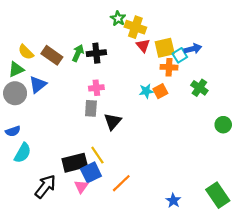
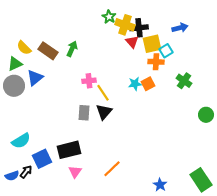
blue arrow: (193, 49) -> (180, 28), moved
black cross: (96, 53) -> (139, 28), moved
gray rectangle: (91, 108) -> (84, 113), moved
blue semicircle: (13, 131) -> (12, 176), moved
cyan semicircle: (23, 153) -> (21, 141), turned 30
yellow line: (97, 155) -> (103, 93), moved
blue square: (91, 172) -> (42, 159), moved
black arrow: (45, 186) -> (26, 172), moved, size x0.6

